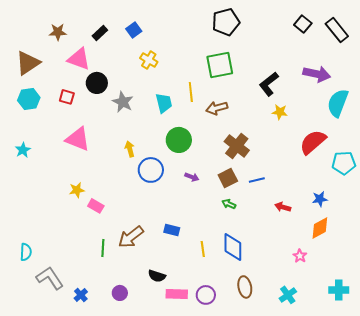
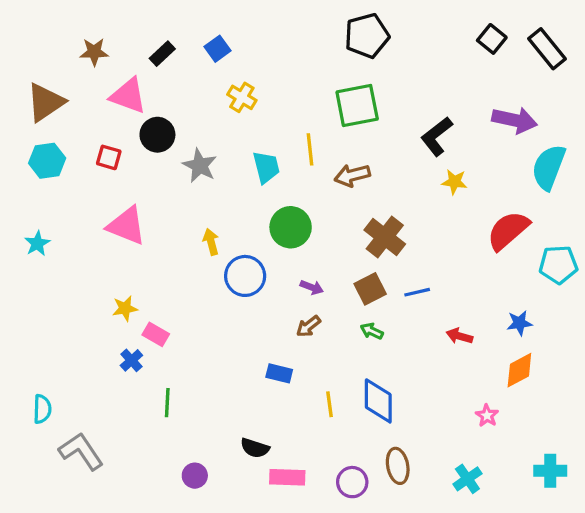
brown arrow: (131, 237) -> (308, 326), moved, size x0.6
blue cross: (81, 295) -> (131, 360), moved
purple circle: (206, 295) -> (352, 482), moved

